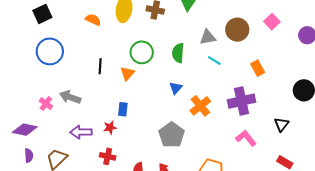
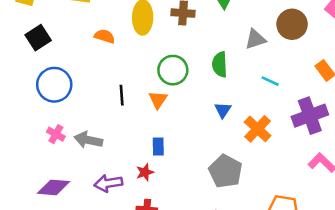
cyan line: (214, 60) -> (270, 81), moved
pink cross: (46, 103) -> (56, 134), moved
purple diamond: (25, 130) -> (54, 187), moved

